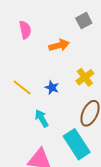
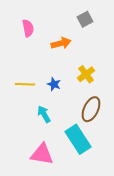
yellow line: (22, 88) -> (25, 84), turned -36

